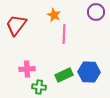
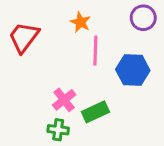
pink cross: (27, 69) -> (64, 100), moved, turned -35
blue hexagon: (89, 72) -> (133, 70), moved

